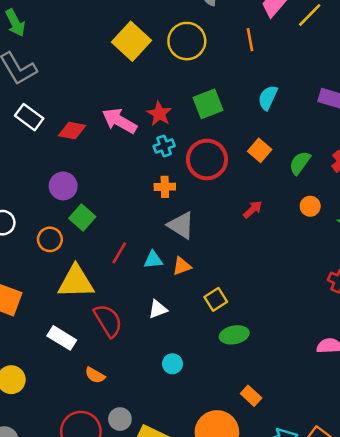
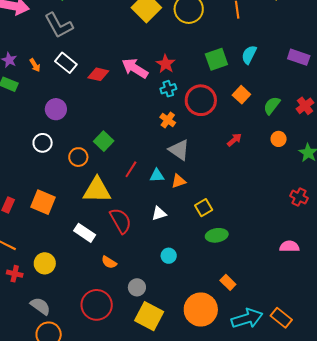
green square: (208, 104) -> (216, 59), moved
purple circle: (63, 186) -> (56, 109), moved
orange cross: (165, 187) -> (168, 120), turned 35
gray circle: (120, 419) -> (137, 287), moved

